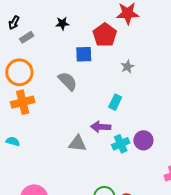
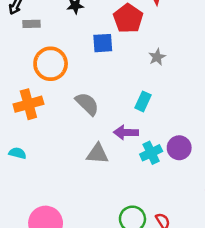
gray rectangle: (27, 37) -> (31, 24), turned 32
orange circle: (19, 72) -> (51, 64), moved
gray semicircle: (68, 81) -> (87, 104), moved

